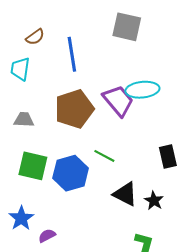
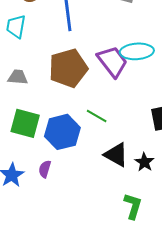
purple semicircle: (47, 236) -> (45, 169), moved, turned -48

